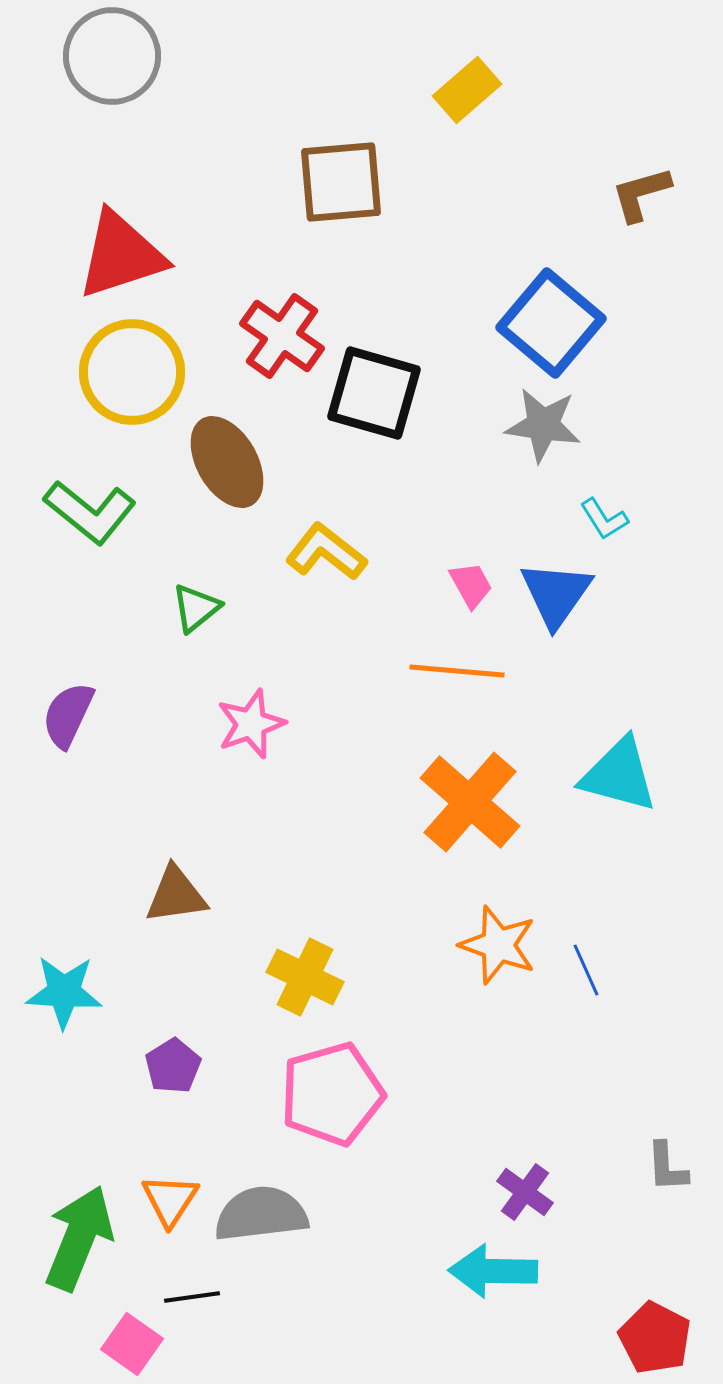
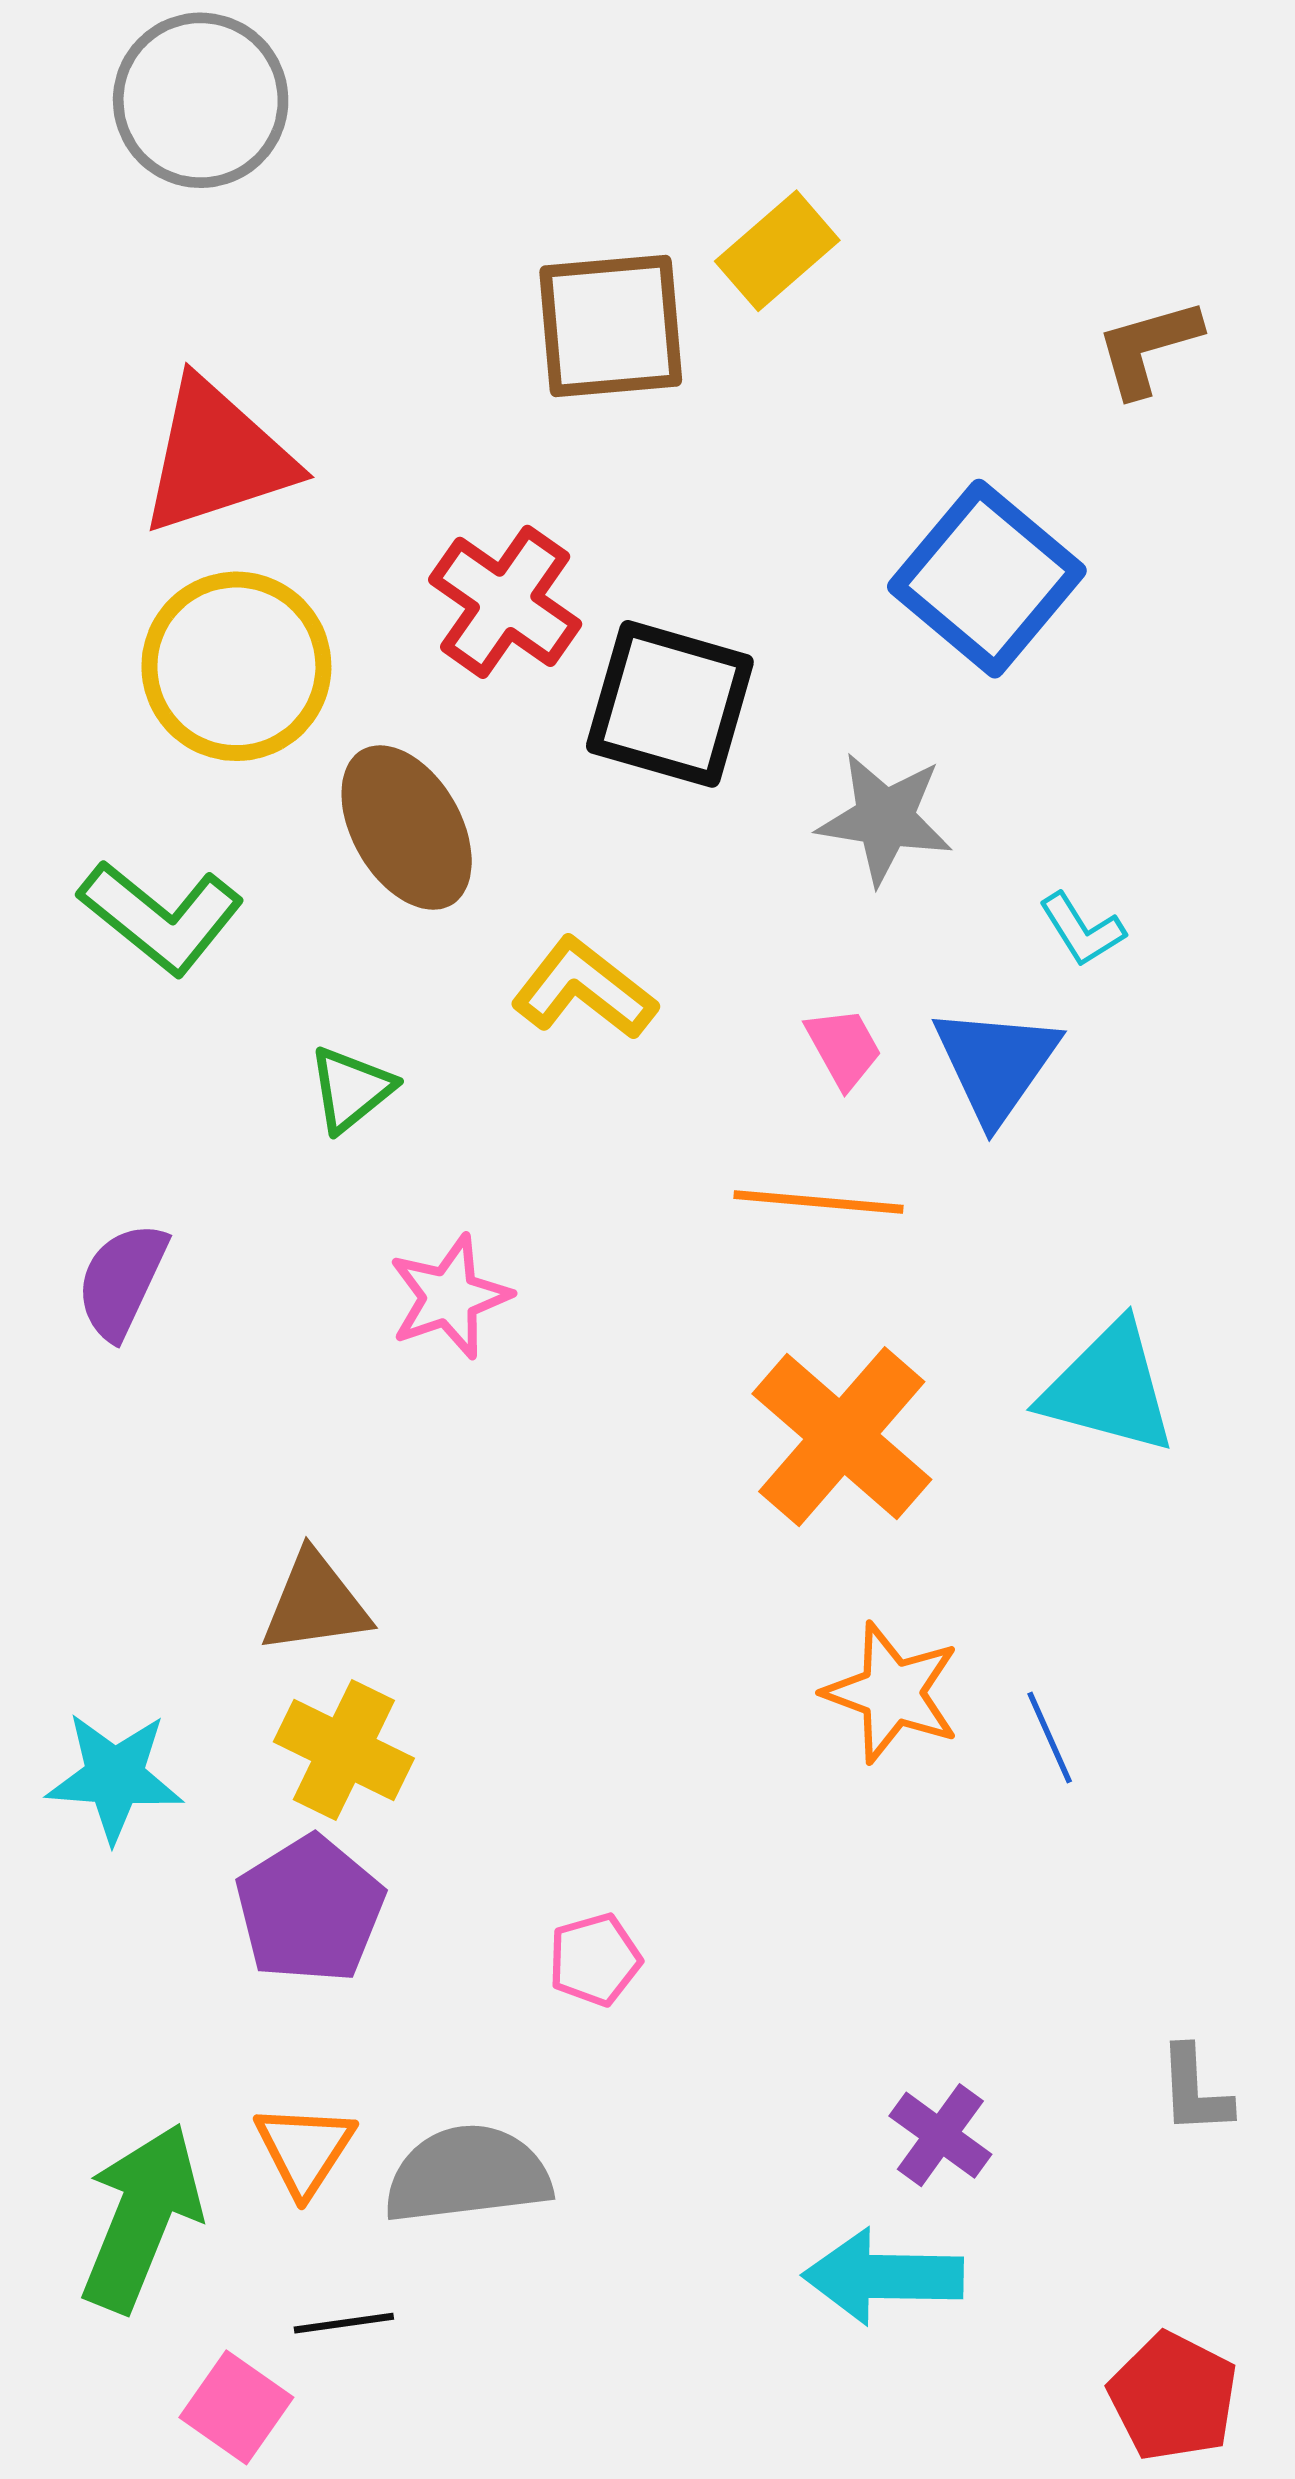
yellow rectangle: (467, 90) -> (777, 251), moved
gray star: (543, 425) -> (885, 819), moved
yellow cross: (305, 977) -> (344, 1750), moved
purple pentagon: (173, 1066) -> (310, 1909), size x1.5
pink pentagon: (332, 1094) -> (595, 1960), size x0.5

